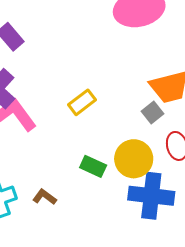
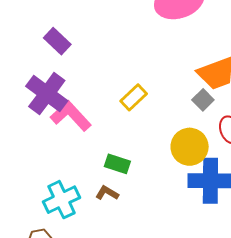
green rectangle: (93, 166) -> (117, 164), moved

